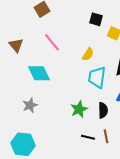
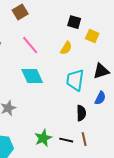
yellow semicircle: (88, 54) -> (66, 48), moved
cyan diamond: (39, 73) -> (32, 76), moved
green star: (79, 109) -> (43, 138), moved

